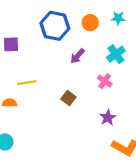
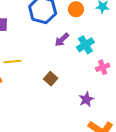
cyan cross: (116, 54) -> (85, 45), moved
pink cross: (105, 81) -> (103, 67), moved, turned 32

